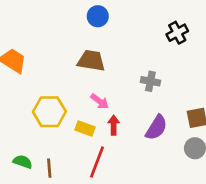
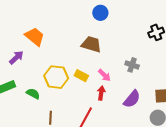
pink arrow: (100, 101) -> (104, 75), moved
yellow rectangle: (85, 128) -> (81, 76), moved
green semicircle: (23, 162) -> (33, 94), moved

